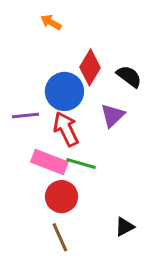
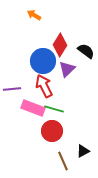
purple line: (25, 115) -> (12, 89), moved
purple triangle: (113, 115) -> (67, 69), moved
red circle: (61, 197) -> (52, 131), moved
brown line: (60, 237) -> (63, 161), moved

